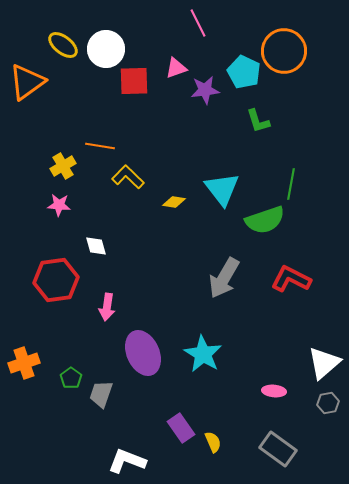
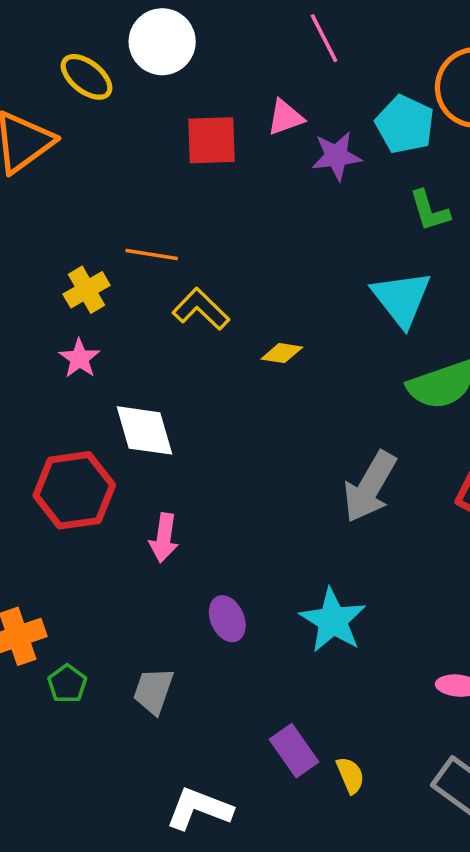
white circle: (106, 49) -> (162, 42), moved
cyan triangle: (222, 189) -> (401, 299), moved
pink star: (59, 205) -> (79, 358), turned 30
white diamond: (96, 246) -> (145, 430), size x1.6
purple ellipse: (143, 353) -> (227, 619), size x0.6
green pentagon: (71, 378) -> (67, 684), moved

